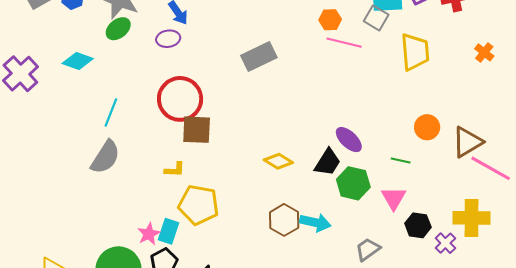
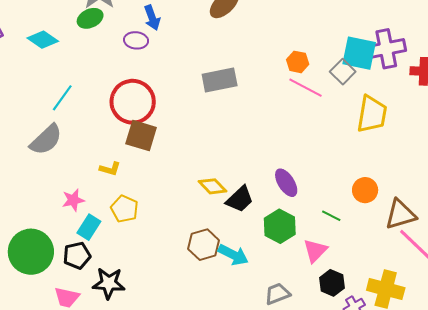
black trapezoid: (328, 162) -> (240, 199), moved
yellow pentagon: (199, 205) -> (124, 209), size x0.7
pink star: (149, 234) -> (73, 200), moved

